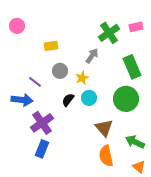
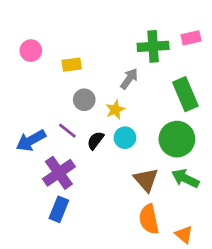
pink circle: (17, 26) -> (31, 51), moved
green cross: (109, 33) -> (153, 46), turned 30
purple line: (35, 82) -> (67, 131), moved
blue arrow: (22, 100) -> (31, 140), turned 145
green arrow: (135, 142) -> (185, 178), moved
orange triangle: (139, 167) -> (184, 235), moved

